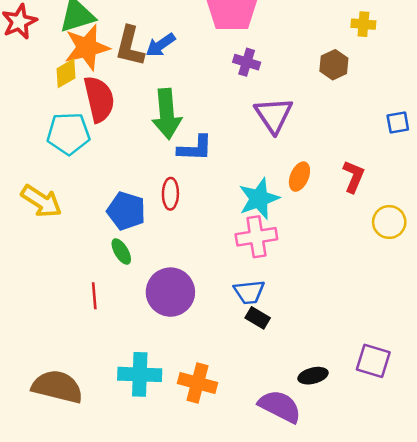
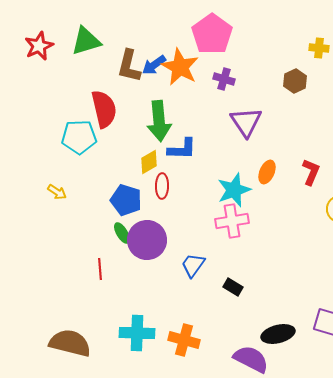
orange star: (87, 47) -> (180, 67), moved, turned -30
yellow diamond: (66, 73) -> (149, 162), moved
yellow arrow: (41, 201) -> (57, 192), size x0.6
purple circle: (170, 292) -> (147, 240), moved
blue trapezoid: (249, 292) -> (193, 265), moved, turned 132
black ellipse: (313, 376) -> (278, 334), size x1.4

